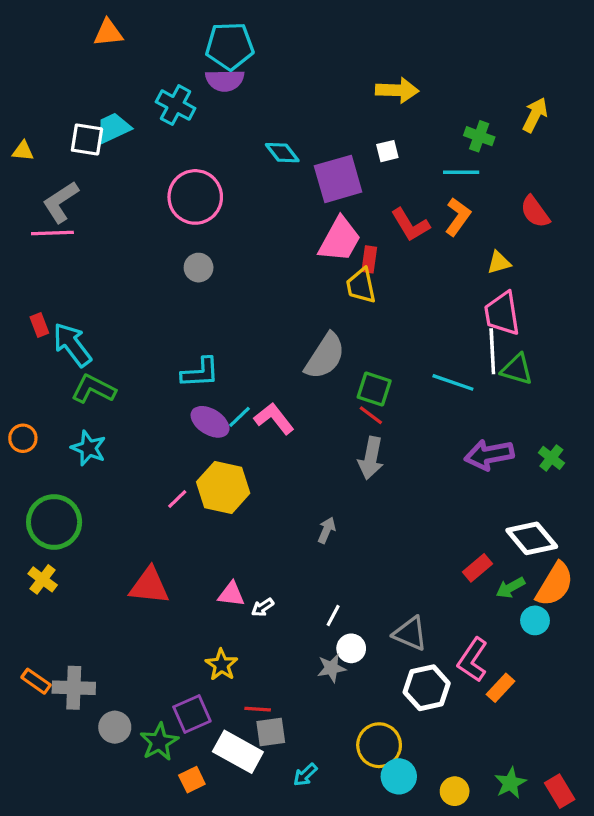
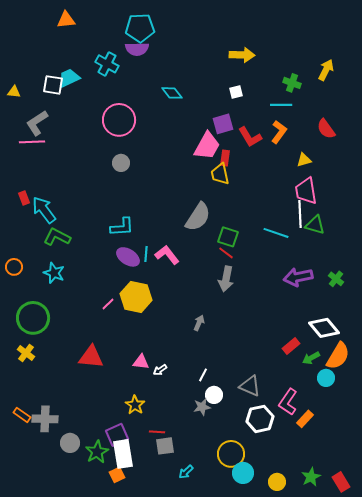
purple square: (338, 179) -> (223, 124), moved, size x0.7
cyan line: (240, 417) -> (146, 254), turned -42
white rectangle: (238, 752) -> (123, 454), moved, turned 52

